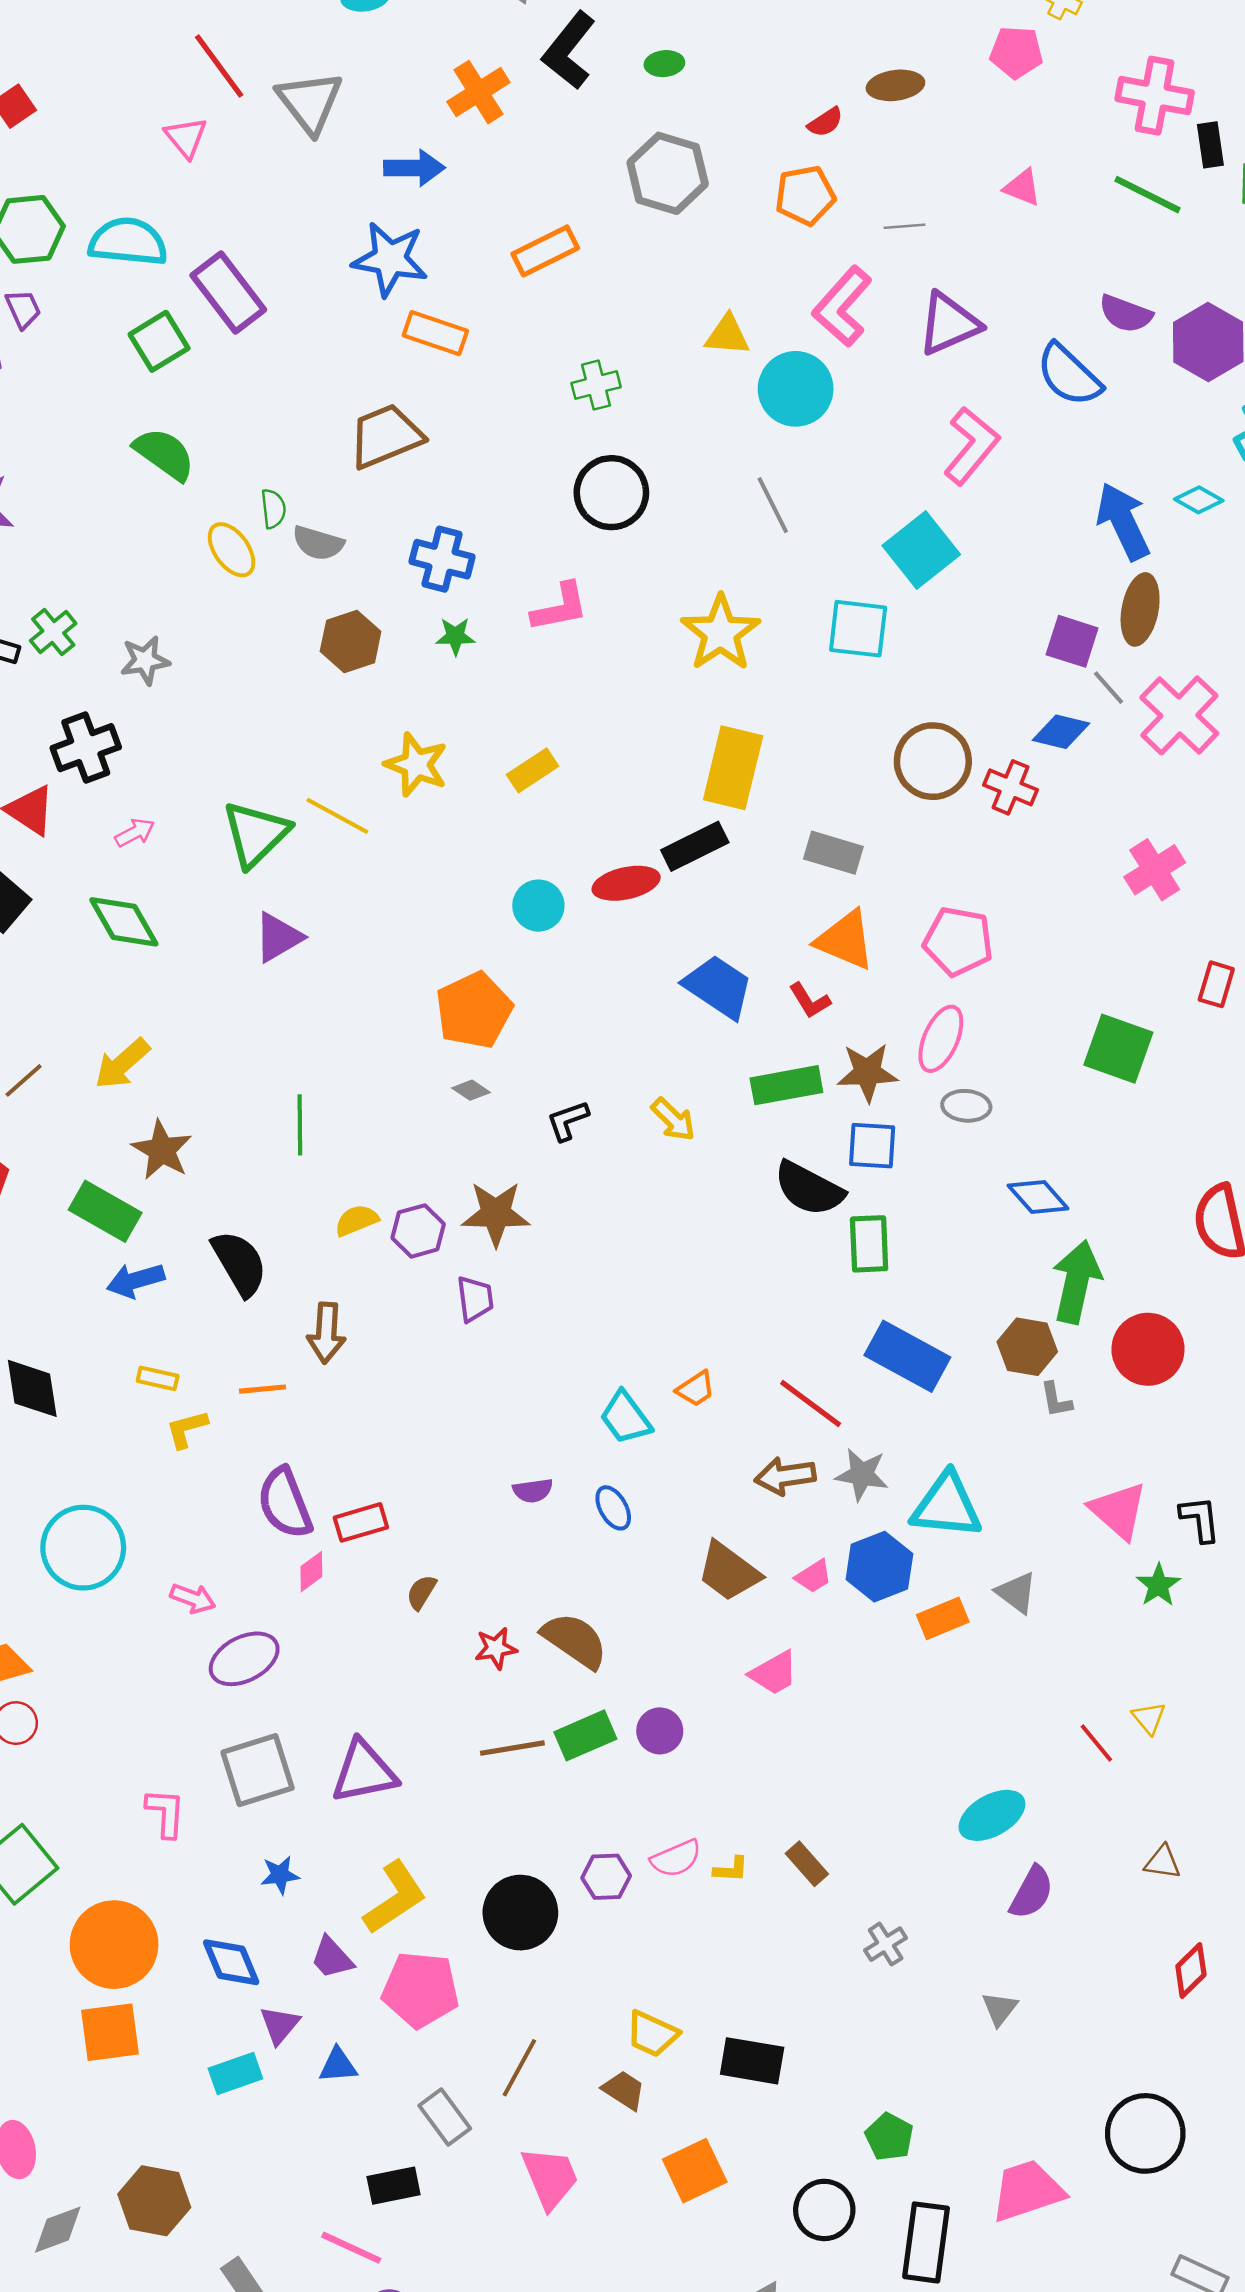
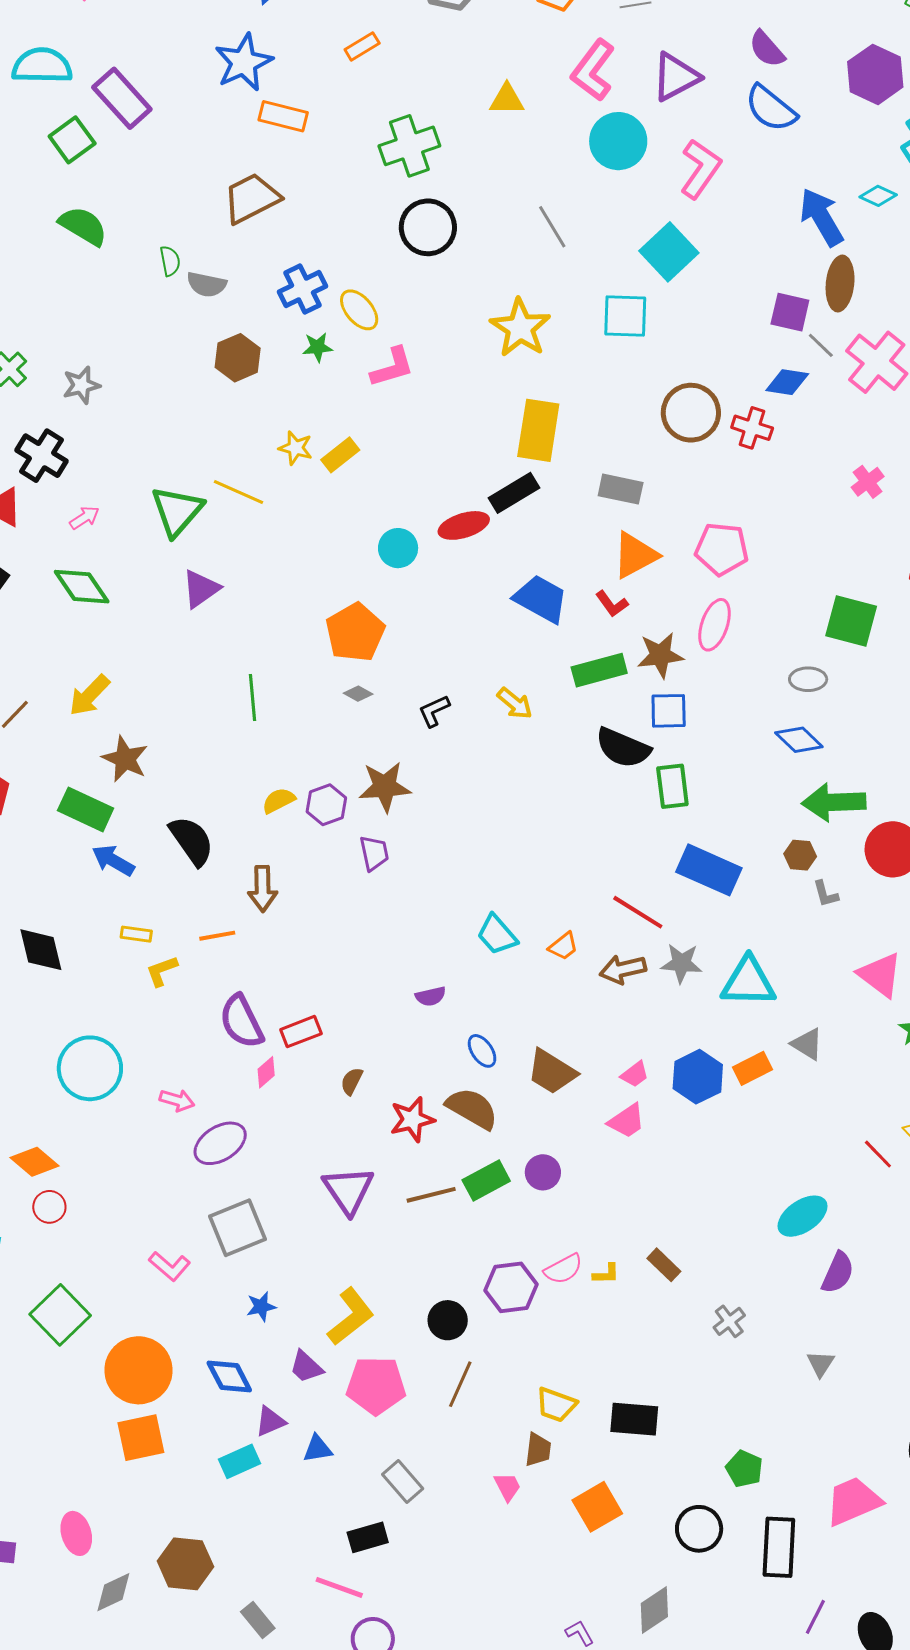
orange rectangle: (545, 251) -> (362, 46), size x0.7
blue star: (390, 259) -> (244, 62), turned -30
purple semicircle: (1126, 314) -> (767, 49), moved, turned 33
green cross: (596, 385) -> (409, 146), size x1.6
cyan circle: (796, 389) -> (618, 141), moved
yellow ellipse: (232, 550) -> (359, 310), moved
blue cross: (442, 559) -> (302, 289), turned -36
pink L-shape: (560, 607) -> (392, 367), moved
black cross: (86, 748) -> (41, 456), turned -33
yellow star: (416, 765) -> (296, 448), size x0.7
yellow rectangle: (533, 770) -> (340, 455), moved
pink cross: (1155, 870) -> (868, 482), size x0.7
orange triangle: (845, 940) -> (635, 555), turned -46
gray ellipse: (966, 1106) -> (808, 679), moved
green line: (300, 1125) -> (253, 698), moved
blue arrow: (135, 1280) -> (113, 860), turned 51
green arrow: (1077, 1282) -> (834, 802), turned -100
brown hexagon: (1027, 1347) -> (800, 855), size x0.7
orange trapezoid: (696, 1389) -> (563, 946), moved
blue ellipse: (613, 1508) -> (482, 1051), moved
blue hexagon: (879, 1567) -> (698, 1077), moved
brown trapezoid: (729, 1571) -> (552, 1072), moved
pink trapezoid: (813, 1576) -> (635, 1074), moved
red star: (496, 1648) -> (412, 1119), size x1.4
purple triangle: (364, 1772) -> (348, 1190), moved, turned -48
pink L-shape: (166, 1813) -> (170, 1266), turned 132
purple hexagon: (606, 1877) -> (511, 1287), size x1.4
black circle: (520, 1913) -> (448, 1320), size x0.7
purple triangle: (280, 2025) -> (270, 1421), turned 32
brown line: (519, 2068) -> (460, 1384), moved
brown trapezoid: (624, 2090) -> (538, 1450), turned 69
pink trapezoid: (550, 2178) -> (507, 1487), moved, size x0.6

